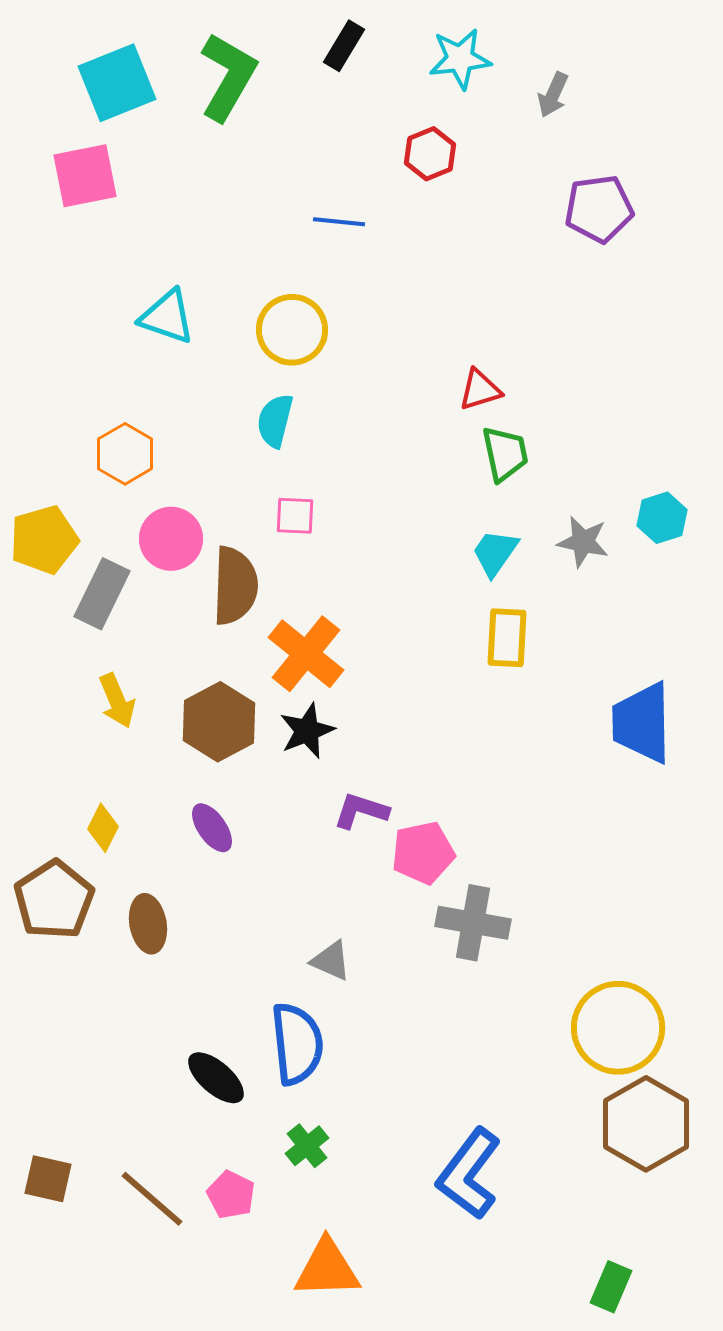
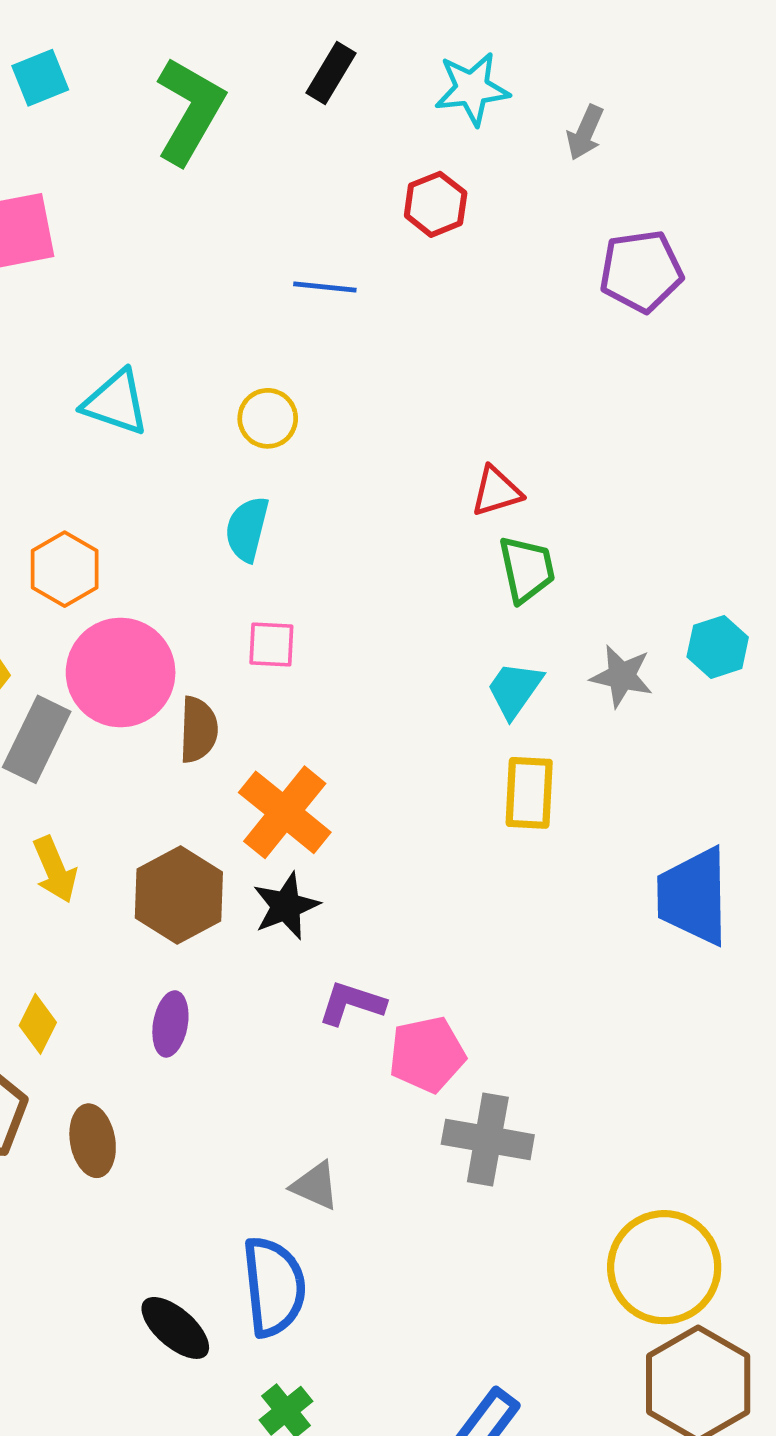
cyan square: (117, 83) -> (40, 78), moved, size x0.6
yellow circle: (292, 330) -> (268, 418), size x0.7
pink circle: (171, 539) -> (121, 673), size x1.4
brown semicircle: (235, 586) -> (198, 730), size x0.7
purple ellipse: (212, 828) -> (170, 1024), turned 45

